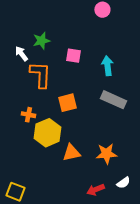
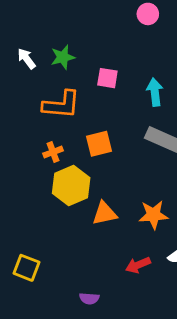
white arrow: (21, 54) -> (27, 59), moved
orange L-shape: (40, 75) -> (61, 105), turned 92
orange cross: (28, 115) -> (53, 152), moved, turned -32

